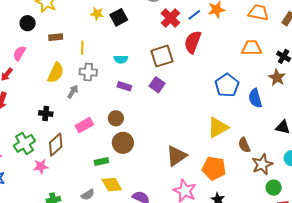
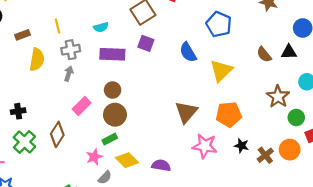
brown rectangle: (56, 37) -> (23, 35), moved
purple rectangle: (124, 86) -> (112, 54), size x1.6
gray arrow: (73, 92) -> (69, 74), moved
blue semicircle: (255, 98) -> (188, 52), moved
black cross: (46, 114) -> (18, 111), moved
brown circle: (123, 143) -> (115, 115), moved
brown semicircle: (244, 145) -> (264, 55), moved
pink star: (41, 166) -> (94, 157), moved

